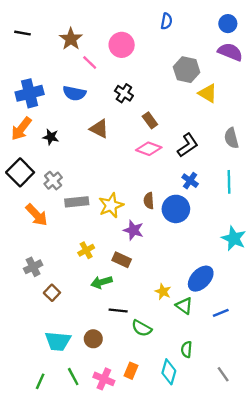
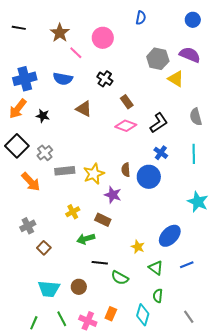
purple semicircle: (230, 52) -> (190, 55), moved
green triangle: (184, 306) -> (156, 268), moved

